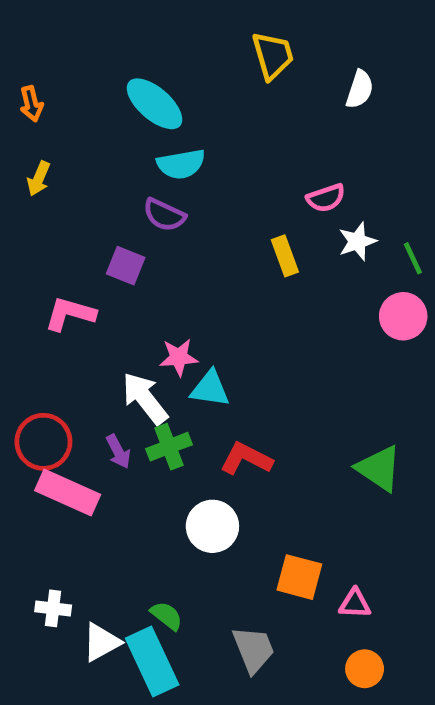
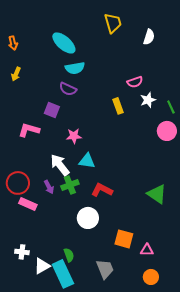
pink star: (179, 357) -> (74, 136), moved
pink rectangle: (68, 493) -> (28, 204), size x0.7
green semicircle: (167, 616) -> (69, 255), turned 32

